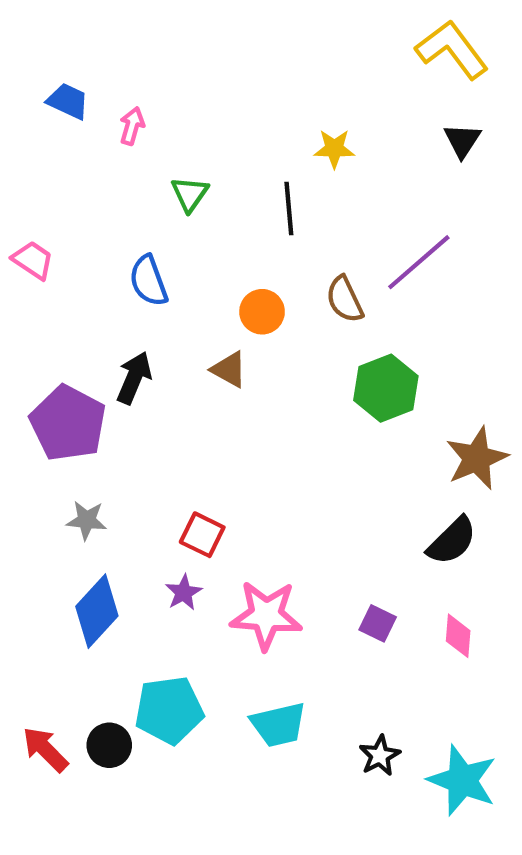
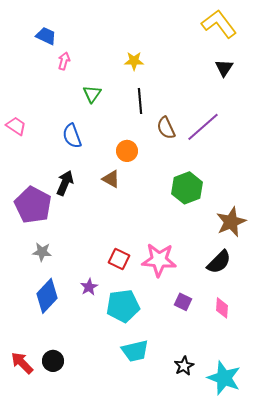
blue trapezoid: (68, 101) -> (46, 36), moved
yellow star: (334, 149) -> (134, 61), moved
brown semicircle: (345, 299) -> (166, 128), moved
red square: (202, 535) -> (119, 259), moved
pink star: (266, 615) -> (159, 260), moved
cyan pentagon: (169, 710) -> (123, 306), moved

